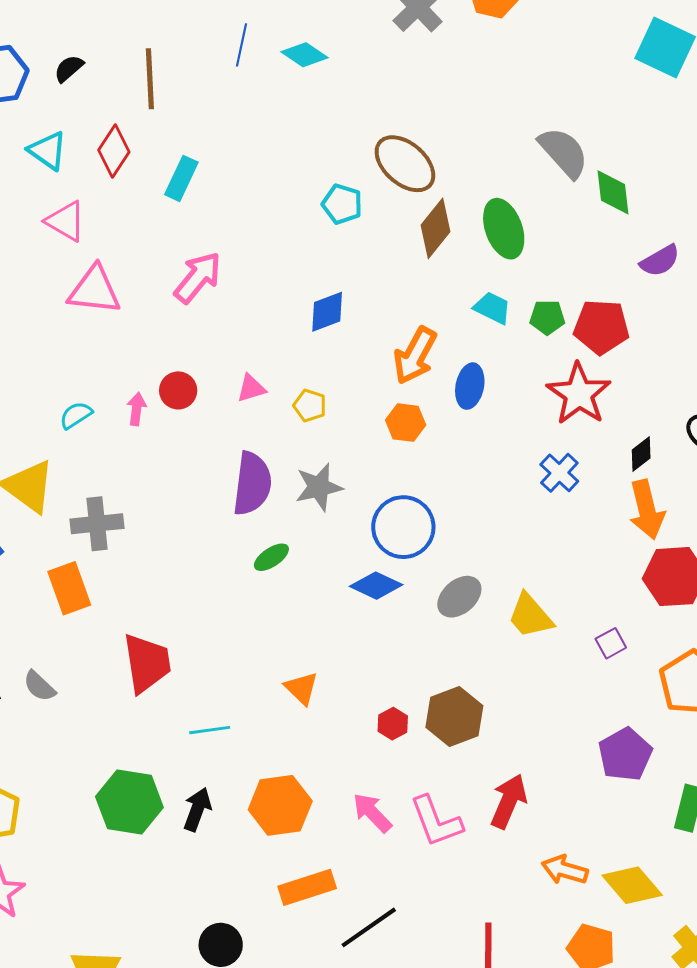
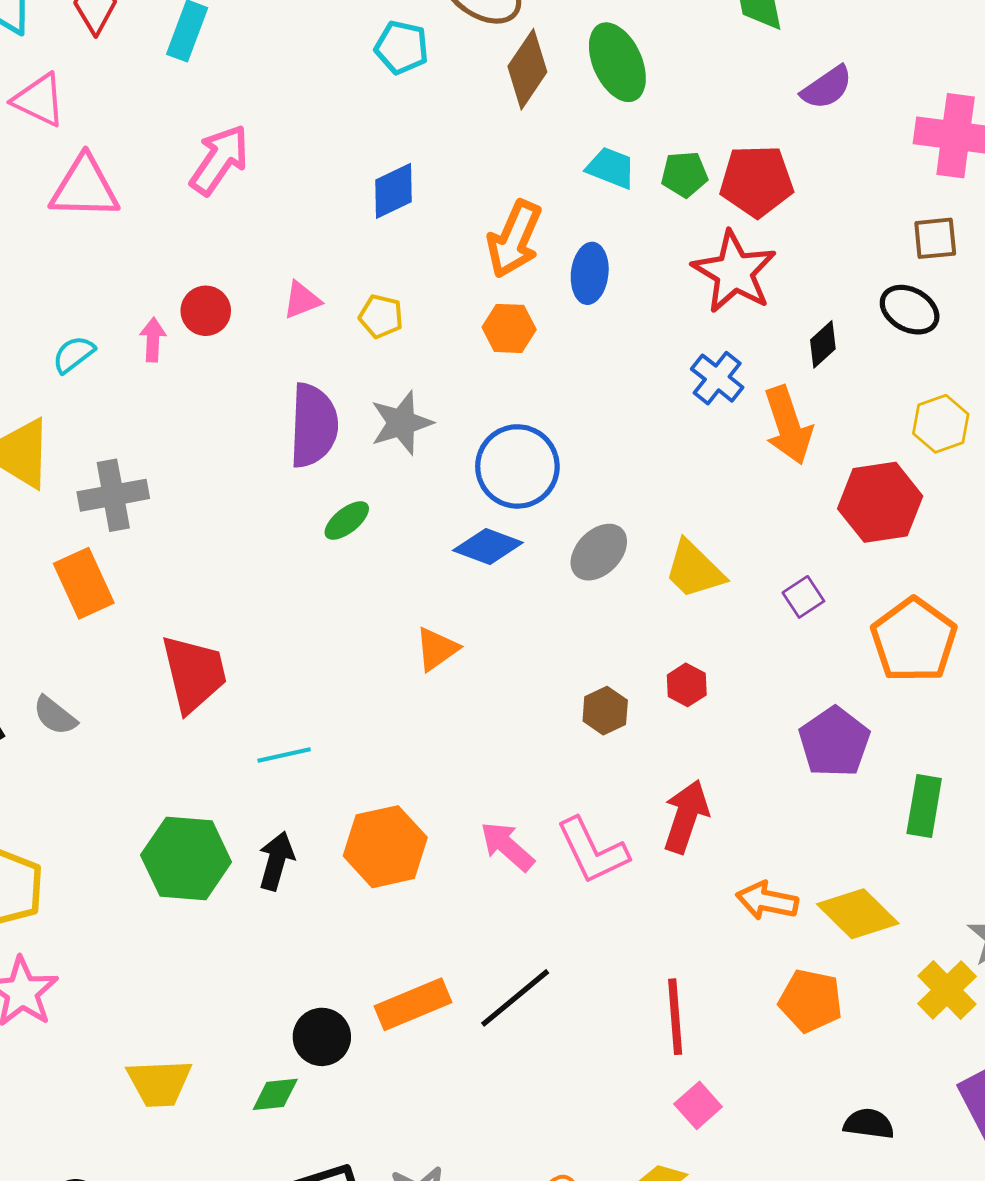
orange arrow: (647, 510) -> (788, 425), moved
orange triangle: (301, 688) -> (437, 649), moved, turned 45
brown hexagon: (454, 716) -> (605, 711), size x0.6
red hexagon: (393, 724) -> (687, 685), moved
orange rectangle: (307, 887) -> (413, 1004), moved

